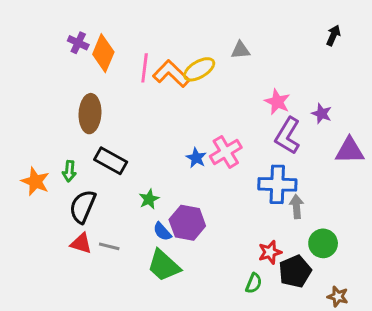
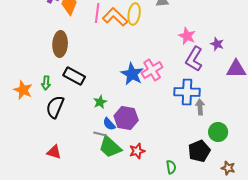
yellow ellipse: (199, 69) -> (134, 14), turned -50
blue star: (196, 158) -> (132, 74), size x1.6
red triangle: (81, 243) -> (54, 152), moved
gray line: (109, 246) -> (100, 134), moved
red star: (270, 252) -> (137, 151), moved
green semicircle: (254, 283) -> (171, 167), moved, turned -32

